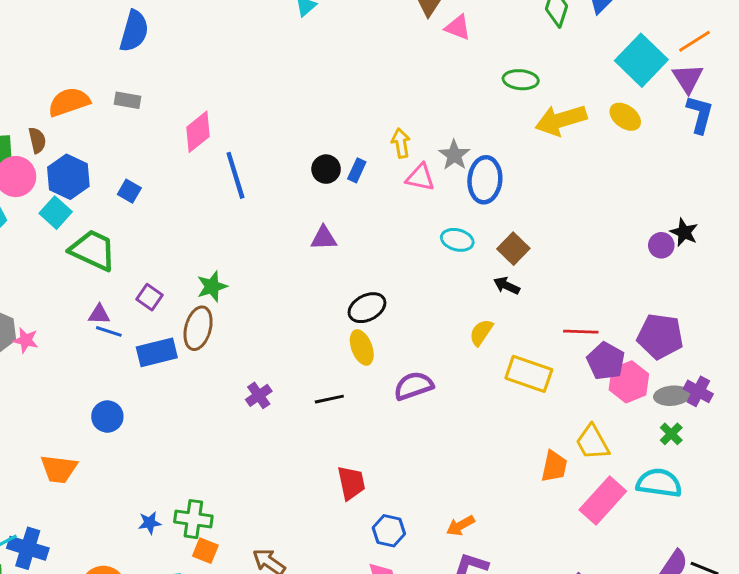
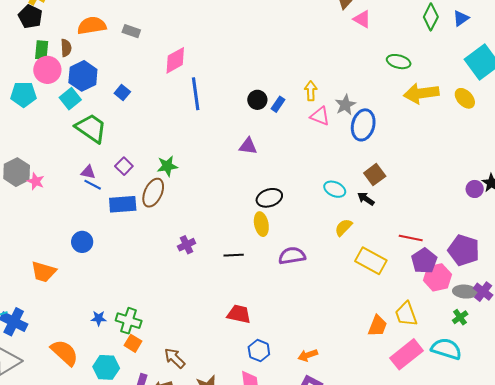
cyan ellipse: (457, 240) -> (335, 189), moved
red trapezoid: (351, 483) -> (239, 314), turned -75

